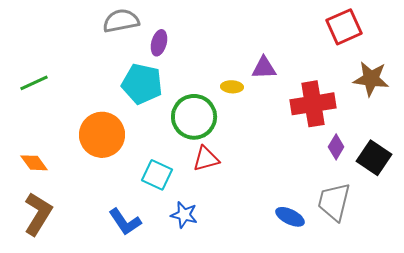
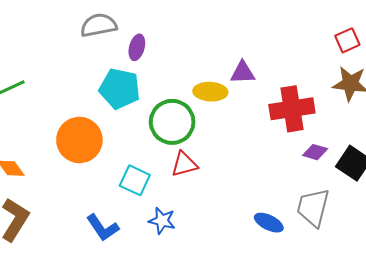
red square: (344, 27) -> (347, 40), moved, size x0.7
yellow ellipse: (232, 87) -> (210, 92), size x1.5
purple diamond: (336, 147) -> (315, 152), turned 75

